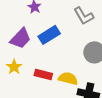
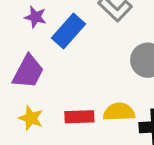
blue rectangle: (49, 35) -> (68, 31), moved

